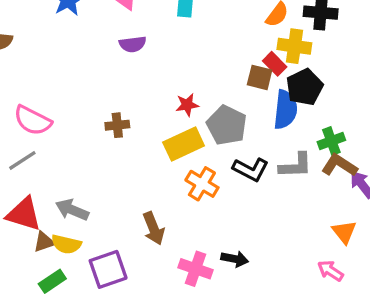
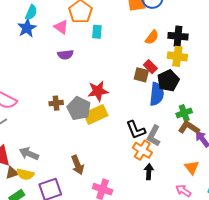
yellow cross: (294, 46) -> (177, 56), moved
red star: (187, 105) -> (98, 91), size x1.5
gray pentagon: (227, 125) -> (79, 108), moved
gray L-shape: (296, 166) -> (154, 136), moved, turned 120
black L-shape: (251, 169) -> (136, 130), turned 40
orange cross: (202, 184) -> (142, 150), moved
black arrow: (235, 259) -> (149, 172), moved, turned -98

